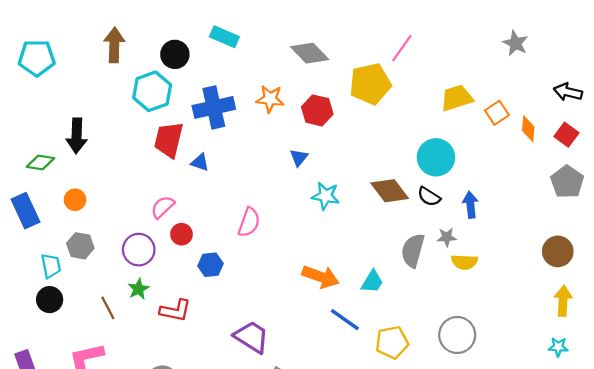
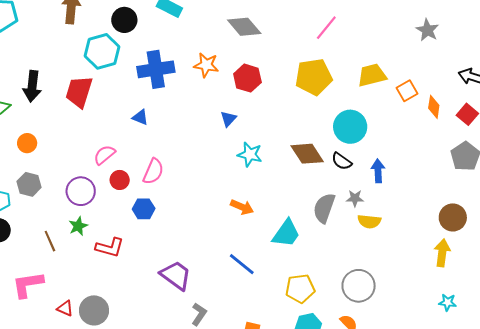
yellow pentagon: (370, 84) -> (314, 77), moved
red trapezoid: (169, 140) -> (79, 92), moved
pink semicircle: (249, 222) -> (153, 171), moved
orange arrow: (321, 277) -> (242, 207), moved, size x0.7
cyan trapezoid: (372, 282) -> (286, 233), size x1.4
yellow arrow: (563, 301) -> (442, 253), moved
blue line: (345, 320) -> (242, 264), moved

